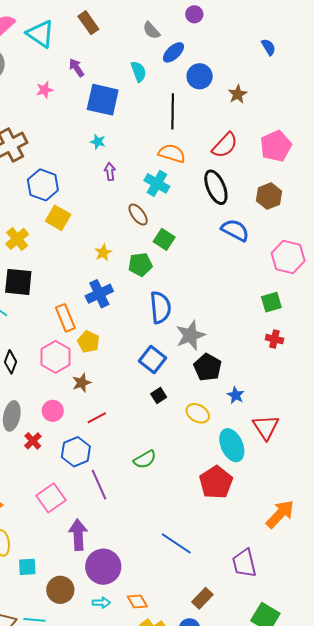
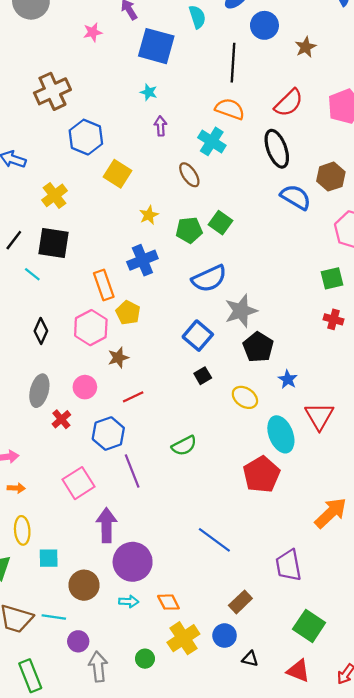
brown hexagon: (269, 196) -> (331, 177), moved
yellow square: (58, 218) -> (117, 174), moved
green square: (164, 239) -> (220, 223), moved
blue semicircle: (160, 307) -> (209, 279), turned 68

